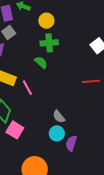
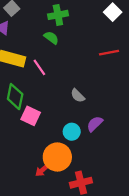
cyan circle: (57, 133) -> (72, 132), moved
purple semicircle: (71, 143) -> (95, 124), turned 35

